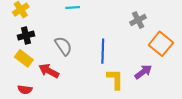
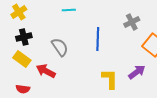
blue line: (103, 51) -> (98, 39), moved

